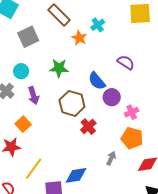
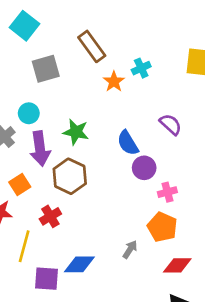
green star: (59, 68) -> (76, 132), moved
purple arrow: (33, 96) -> (40, 149), size x1.4
brown hexagon: (72, 103) -> (70, 176), moved
red cross: (88, 127) -> (50, 216), moved
yellow line: (34, 169) -> (24, 246), turned -30

